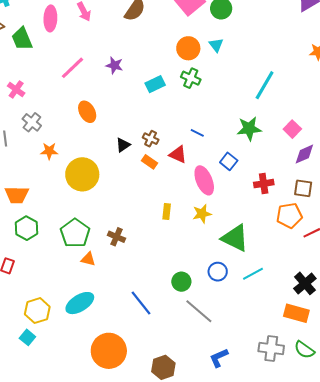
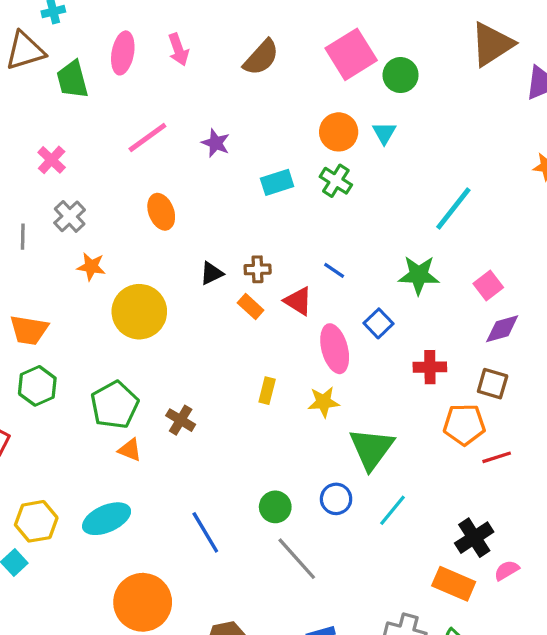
brown cross: (151, 139) -> (258, 269), turned -35
green triangle: (235, 238) -> (371, 449), turned 32
cyan line: (253, 274) -> (393, 510), turned -30

